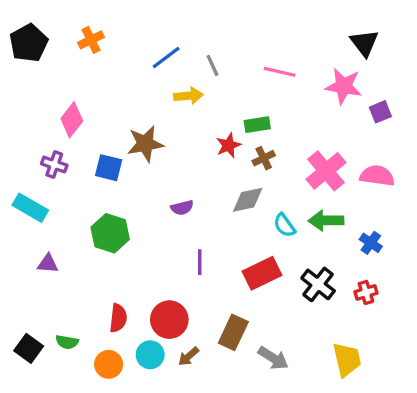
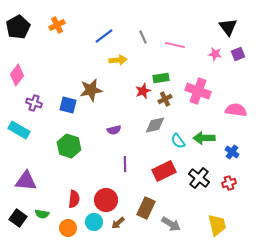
gray line: (212, 65) -> (143, 37), moved
pink star: (344, 86) -> (215, 54), size x0.6
purple square: (380, 112) -> (238, 54), moved
pink diamond: (72, 120) -> (17, 75), moved
pink cross: (326, 171) -> (198, 91), moved, turned -30
purple triangle: (48, 264) -> (26, 181), moved, size x1.6

